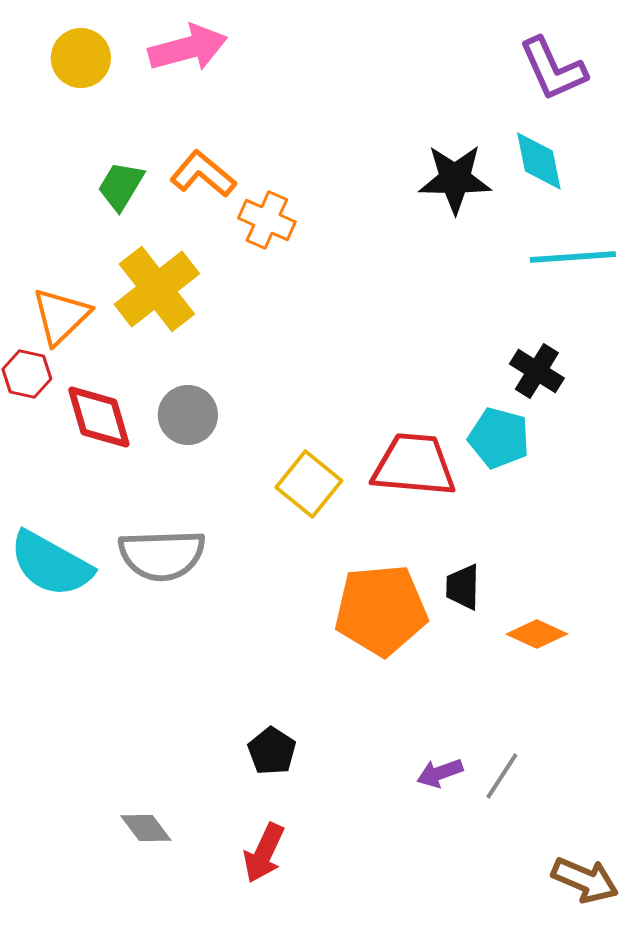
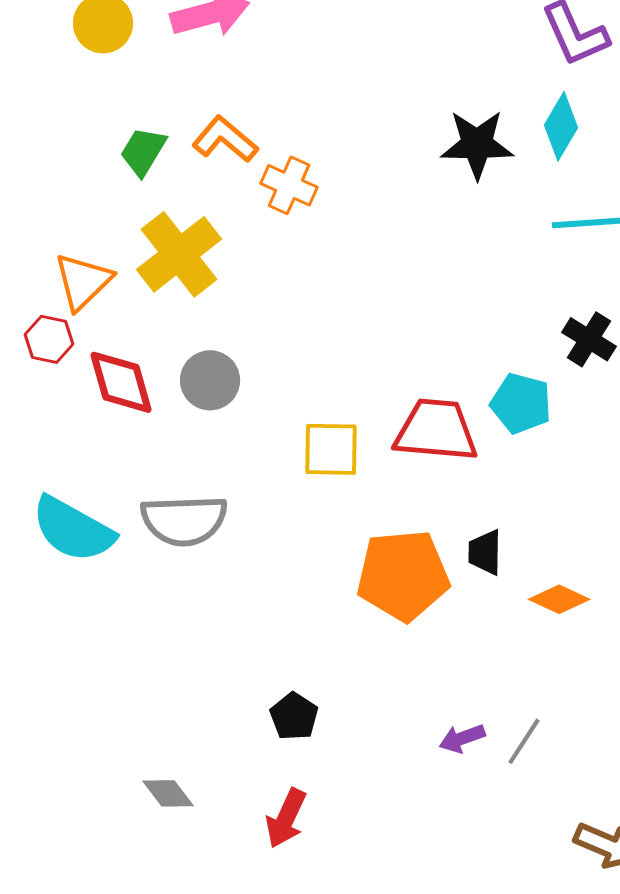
cyan diamond: (539, 161) -> (561, 126), turned 42
black cross: (537, 371) -> (589, 339), moved
yellow square: (309, 484) -> (331, 449), turned -38

